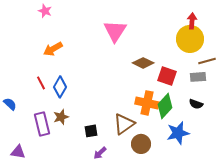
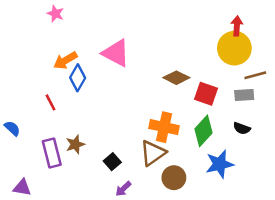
pink triangle: (115, 31) -> (116, 53), moved, turned -35
blue diamond: (60, 87) -> (78, 78), moved
orange cross: (147, 103) -> (164, 127), moved
black square: (91, 131) -> (112, 162), turned -32

